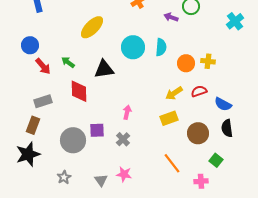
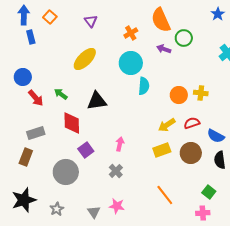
cyan circle: (133, 47) -> (131, 63), moved
cyan semicircle: (161, 47) -> (144, 86), moved
purple square: (97, 130) -> (86, 150), moved, turned -35
brown circle: (198, 133) -> (191, 153), moved
black star: (28, 154) -> (24, 200), moved
pink cross: (201, 181) -> (203, 213), moved

